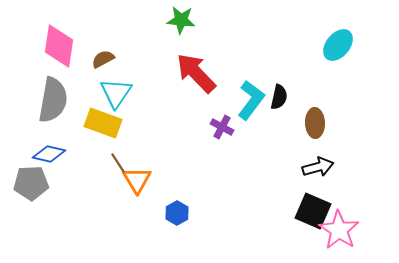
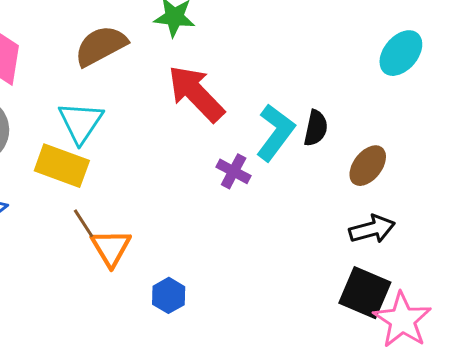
brown semicircle: (103, 59) -> (101, 46), moved, size x1.6
brown ellipse: (315, 123) -> (368, 166), turned 40

